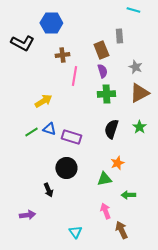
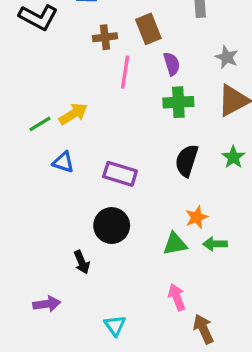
brown rectangle: (101, 50) -> (148, 29), moved
blue triangle: (49, 129) -> (63, 162), moved
green line: (31, 132) -> (40, 124), moved
green arrow: (128, 195) -> (215, 244), moved
cyan triangle: (75, 232) -> (115, 326), moved

